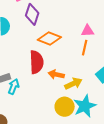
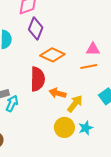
orange line: (85, 48) -> (89, 67), turned 63
yellow arrow: (73, 84) -> (75, 104), turned -30
cyan star: (85, 106) -> (86, 128), size x0.6

